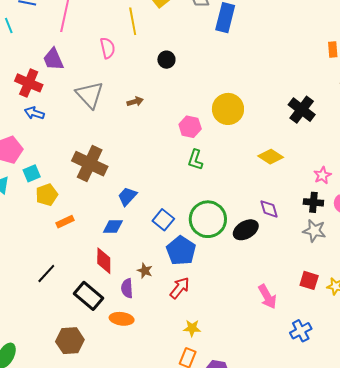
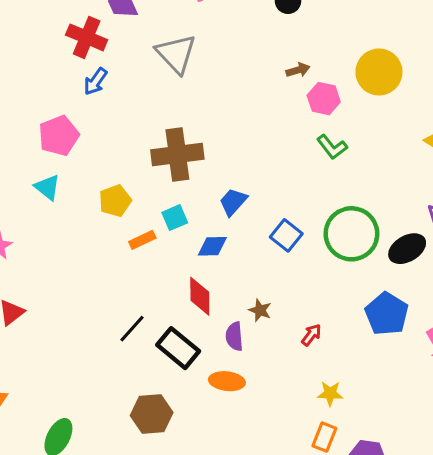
brown arrow: (135, 101) -> (298, 70), moved
blue arrow: (34, 113) -> (96, 81), turned -72
green L-shape: (195, 160) -> (332, 147), turned -55
brown cross: (90, 164) -> (177, 154), turned -32
cyan square: (32, 173) -> (175, 218), moved
blue pentagon: (181, 251) -> (387, 314), moved
black line: (46, 273) -> (132, 329), moved
red arrow: (180, 288) -> (311, 335), size x0.7

